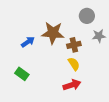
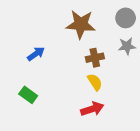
gray circle: (87, 16) -> (126, 18), moved
brown star: (53, 33) -> (81, 24), moved

